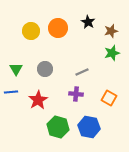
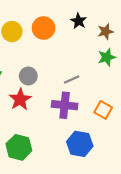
purple cross: (76, 94) -> (65, 105), size x1.5
red star: (38, 100) -> (20, 99), moved
green hexagon: (58, 127) -> (19, 147), moved

